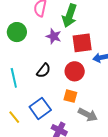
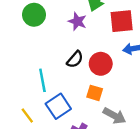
red square: (82, 43) -> (122, 21), moved
black semicircle: (44, 71) -> (75, 59), moved
cyan line: (14, 78) -> (42, 80), moved

